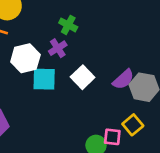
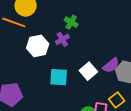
white square: (83, 77) -> (88, 71), moved
cyan square: (44, 79) -> (59, 77), moved

